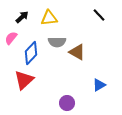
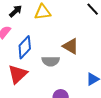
gray semicircle: (57, 42) -> (51, 61), moved

